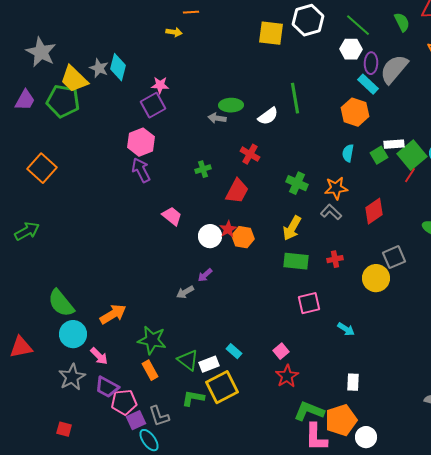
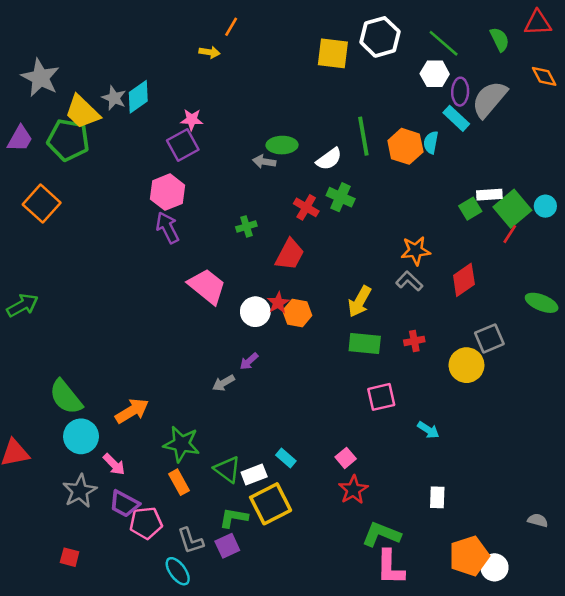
orange line: (191, 12) -> (231, 27), turned -56
cyan diamond: (118, 67) -> (138, 97), turned 40
orange hexagon: (355, 112) -> (405, 146), moved
cyan semicircle: (348, 153) -> (431, 142), moved
orange square: (42, 168) -> (42, 204), moved
green cross: (297, 183) -> (341, 197), moved
pink trapezoid: (172, 216) -> (207, 286), size x1.5
purple square: (136, 420) -> (227, 546), moved
orange pentagon: (341, 420) -> (469, 556), moved
white circle: (366, 437) -> (494, 567), moved

